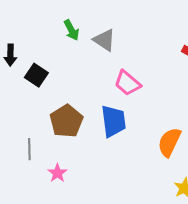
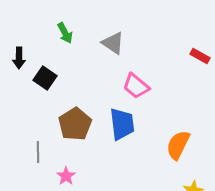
green arrow: (71, 30) -> (65, 33), moved

